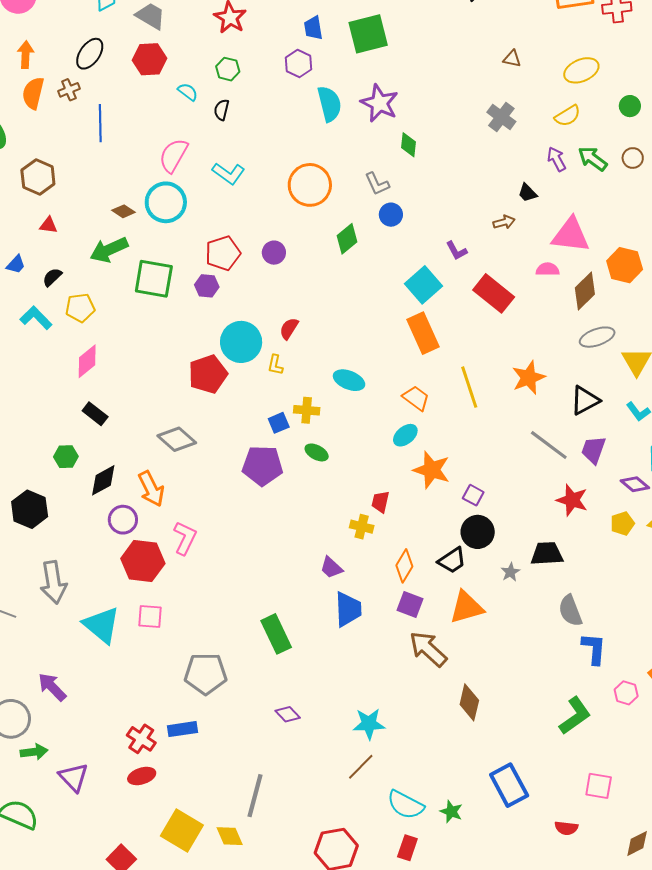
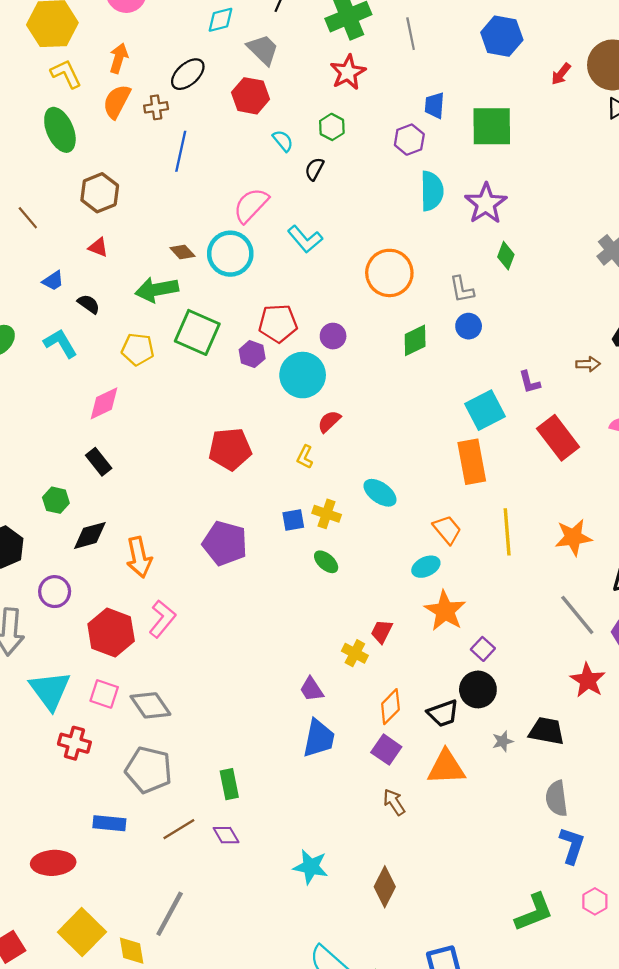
black semicircle: (52, 277) -> (89, 304), turned 65
yellow pentagon: (80, 308) -> (138, 349), moved
cyan circle: (241, 342) -> (303, 375), moved
gray diamond: (177, 439) -> (150, 705), moved
purple pentagon: (263, 466) -> (225, 543), moved
purple circle: (123, 520) -> (55, 592), moved
green rectangle: (276, 634) -> (229, 784), moved, size x0.7
brown arrow: (428, 649) -> (394, 802), size x0.6
brown diamond: (469, 702) -> (385, 887), moved
red cross: (141, 739) -> (74, 743), moved, turned -32
brown line: (361, 767) -> (179, 829), moved
red ellipse: (142, 776) -> (53, 863), size x1.4

